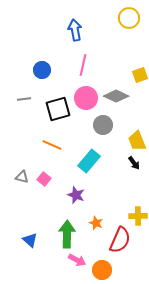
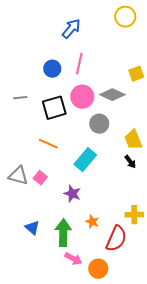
blue arrow: (75, 30) -> (71, 29), turned 50
blue circle: (42, 70) -> (52, 69), moved
gray triangle: (22, 177) -> (18, 176), size x1.5
blue triangle: (30, 240) -> (32, 228), moved

